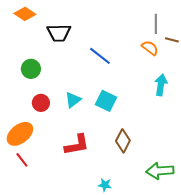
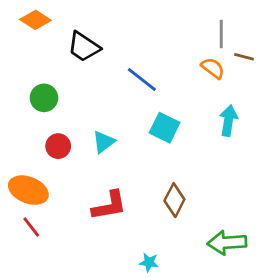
black trapezoid: (59, 33) -> (84, 47), turned 35
cyan square: (106, 101) -> (165, 128), moved
orange ellipse: (20, 134) -> (28, 190), turned 60

